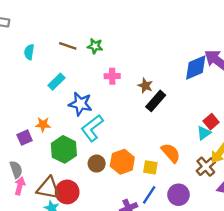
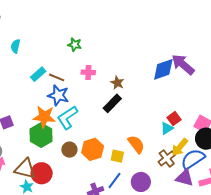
brown line: (68, 46) -> (57, 77), moved
black rectangle: (156, 101) -> (112, 103), moved
orange star: (43, 125) -> (44, 117), moved, size x1.6

